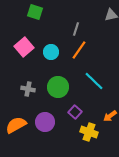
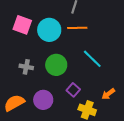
pink square: (24, 47) -> (22, 25), turned -30
orange line: (79, 50) -> (77, 28), turned 54
cyan circle: (51, 52) -> (49, 30), size x1.5

